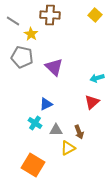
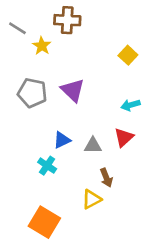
yellow square: (95, 15) -> (128, 55), moved
gray pentagon: (22, 57) -> (32, 93), moved
gray triangle: (56, 130) -> (93, 145), moved

